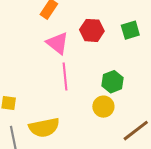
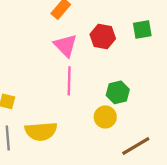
green square: (130, 30) -> (142, 30), moved

